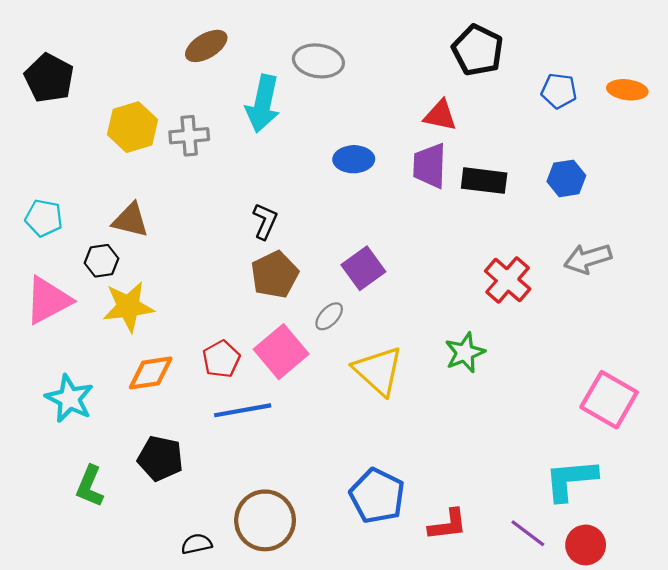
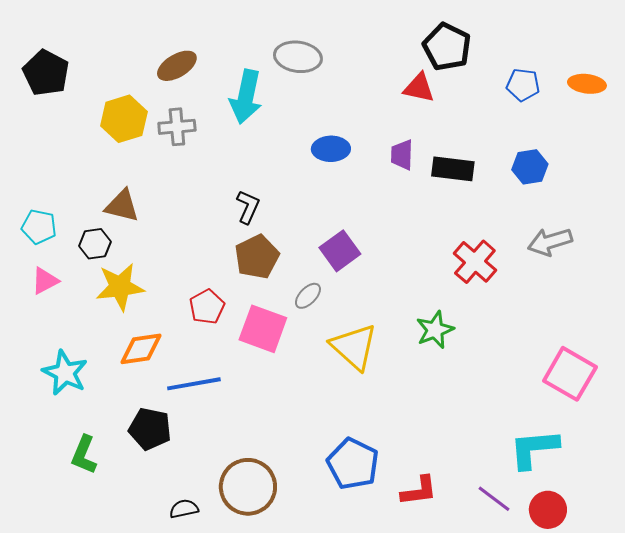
brown ellipse: (206, 46) -> (177, 66), moved
red triangle: (440, 115) -> (419, 88), moved
purple trapezoid: (430, 166) -> (402, 155), size x0.7
cyan pentagon: (44, 218) -> (39, 227), moved
pink triangle: (48, 300) -> (45, 281), size x0.6
pink square: (281, 352) -> (263, 329), turned -30
red pentagon: (221, 359) -> (207, 307), moved
blue line: (243, 410) -> (194, 384), moved

